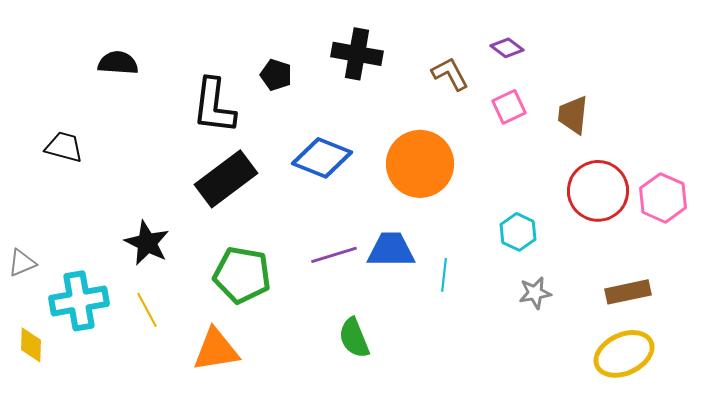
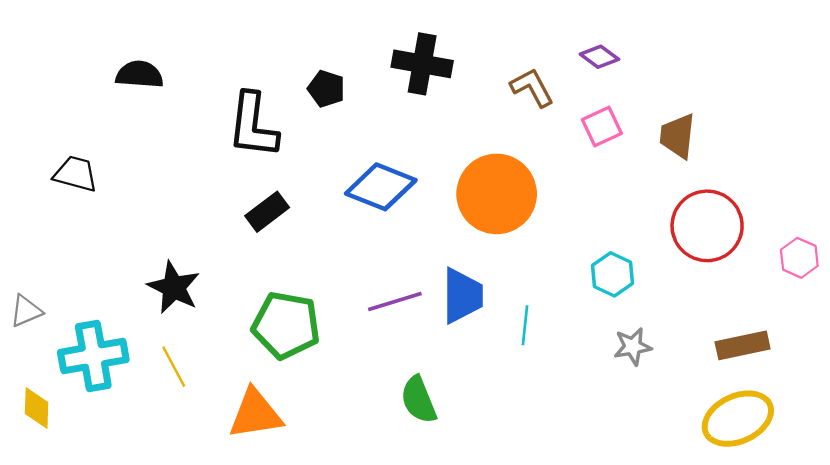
black rectangle: (226, 179) -> (267, 212), size x0.6
pink hexagon: (663, 198) -> (799, 258), moved, size x0.7
blue trapezoid: (391, 250) -> (462, 296), turned 90

